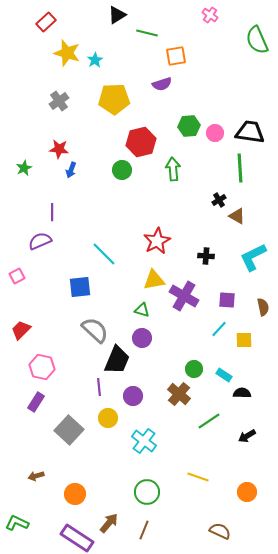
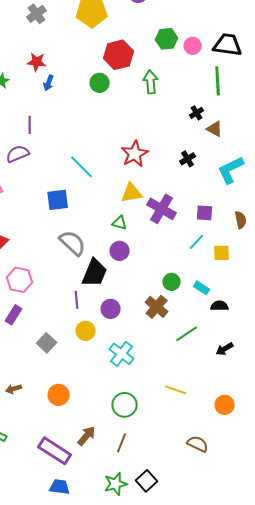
black cross: (206, 256) -> (188, 159), moved, turned -35
gray square: (69, 430) -> (47, 343), size x0.7
orange circle: (75, 494) -> (59, 395), moved

